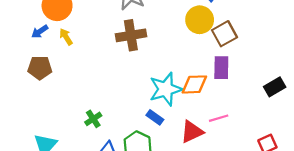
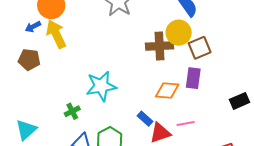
brown cross: (131, 35) -> (159, 46), moved
yellow arrow: (66, 37) -> (56, 34), size x1.8
cyan star: (166, 89) -> (101, 86), moved
blue rectangle: (155, 117) -> (145, 119), moved

